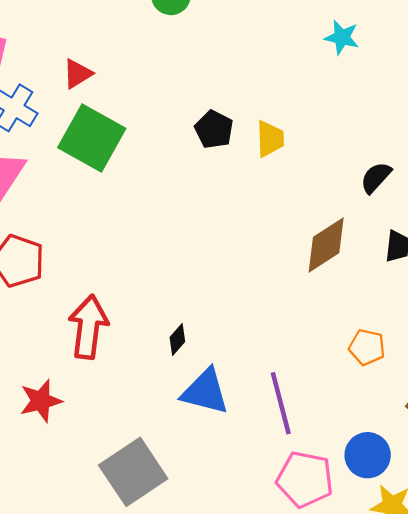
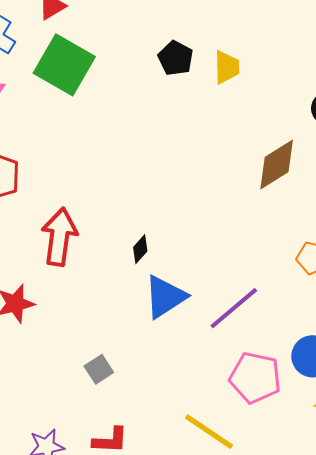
blue triangle: (205, 392) -> (165, 297), turned -48
purple line: (281, 403) -> (234, 308), turned 64
gray square: (133, 472) -> (99, 369), size x0.5

